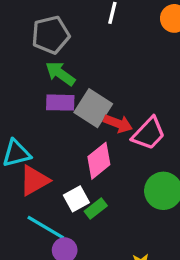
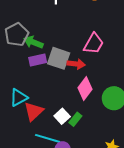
gray pentagon: (51, 35) -> (17, 35), moved
pink trapezoid: (149, 133) -> (94, 44), moved
pink diamond: (99, 161) -> (85, 88), moved

